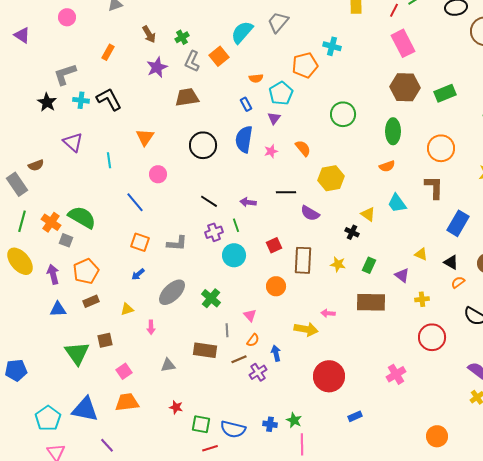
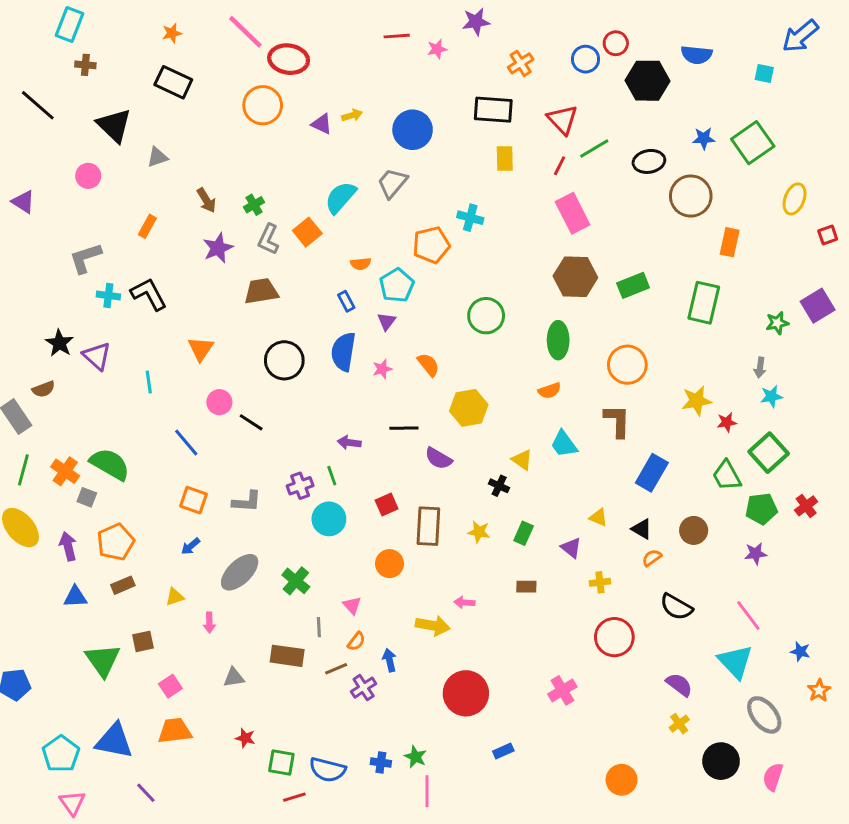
black star: (47, 102) -> (59, 343), moved
black line: (209, 201) -> (251, 422), moved
brown rectangle: (371, 302) -> (526, 587), size x0.5

